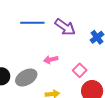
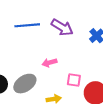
pink square: (80, 70) -> (74, 80), moved, turned -32

